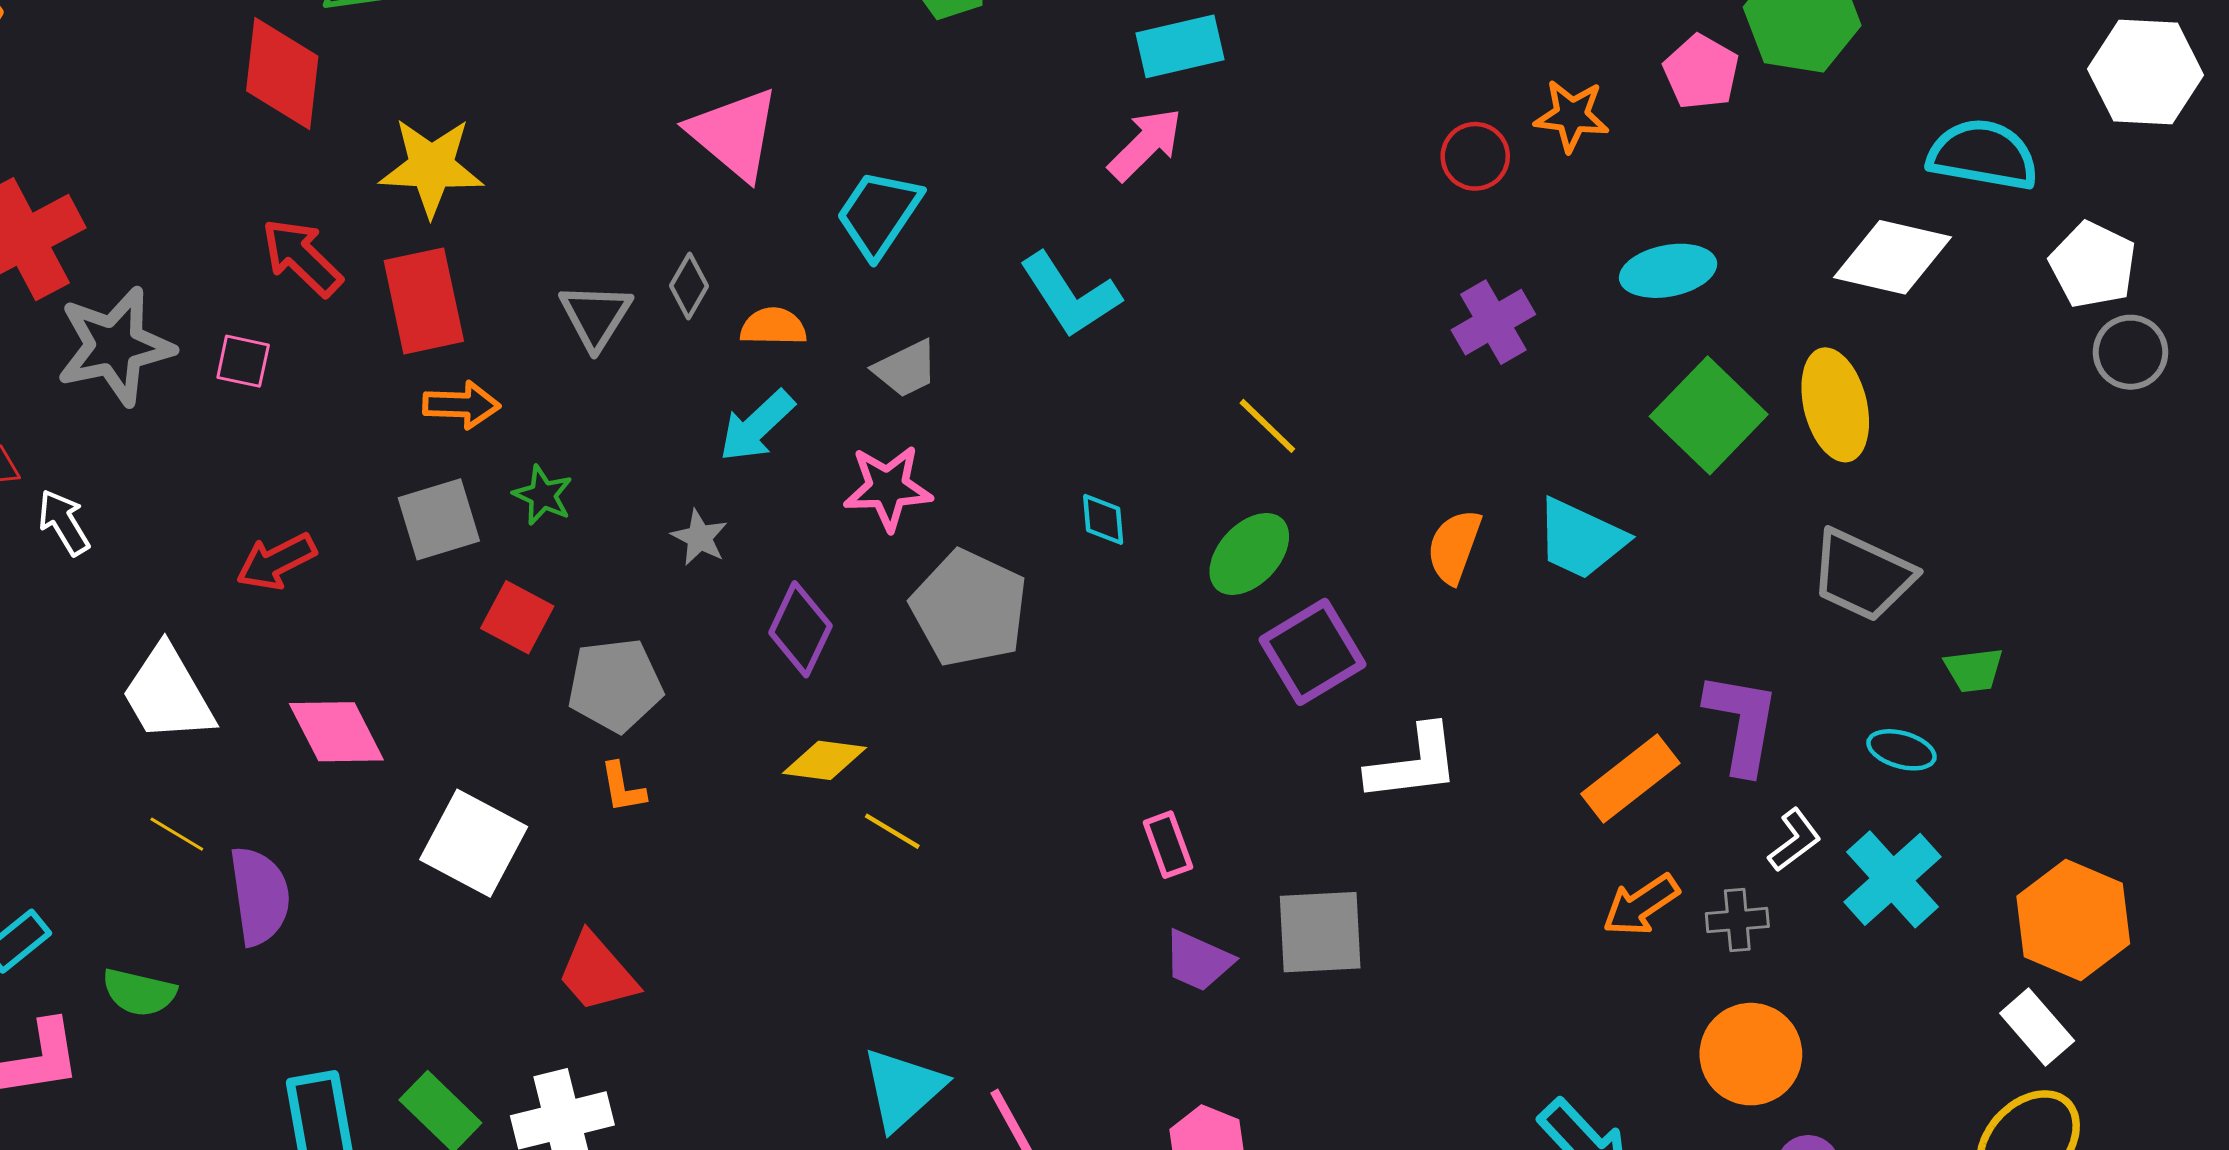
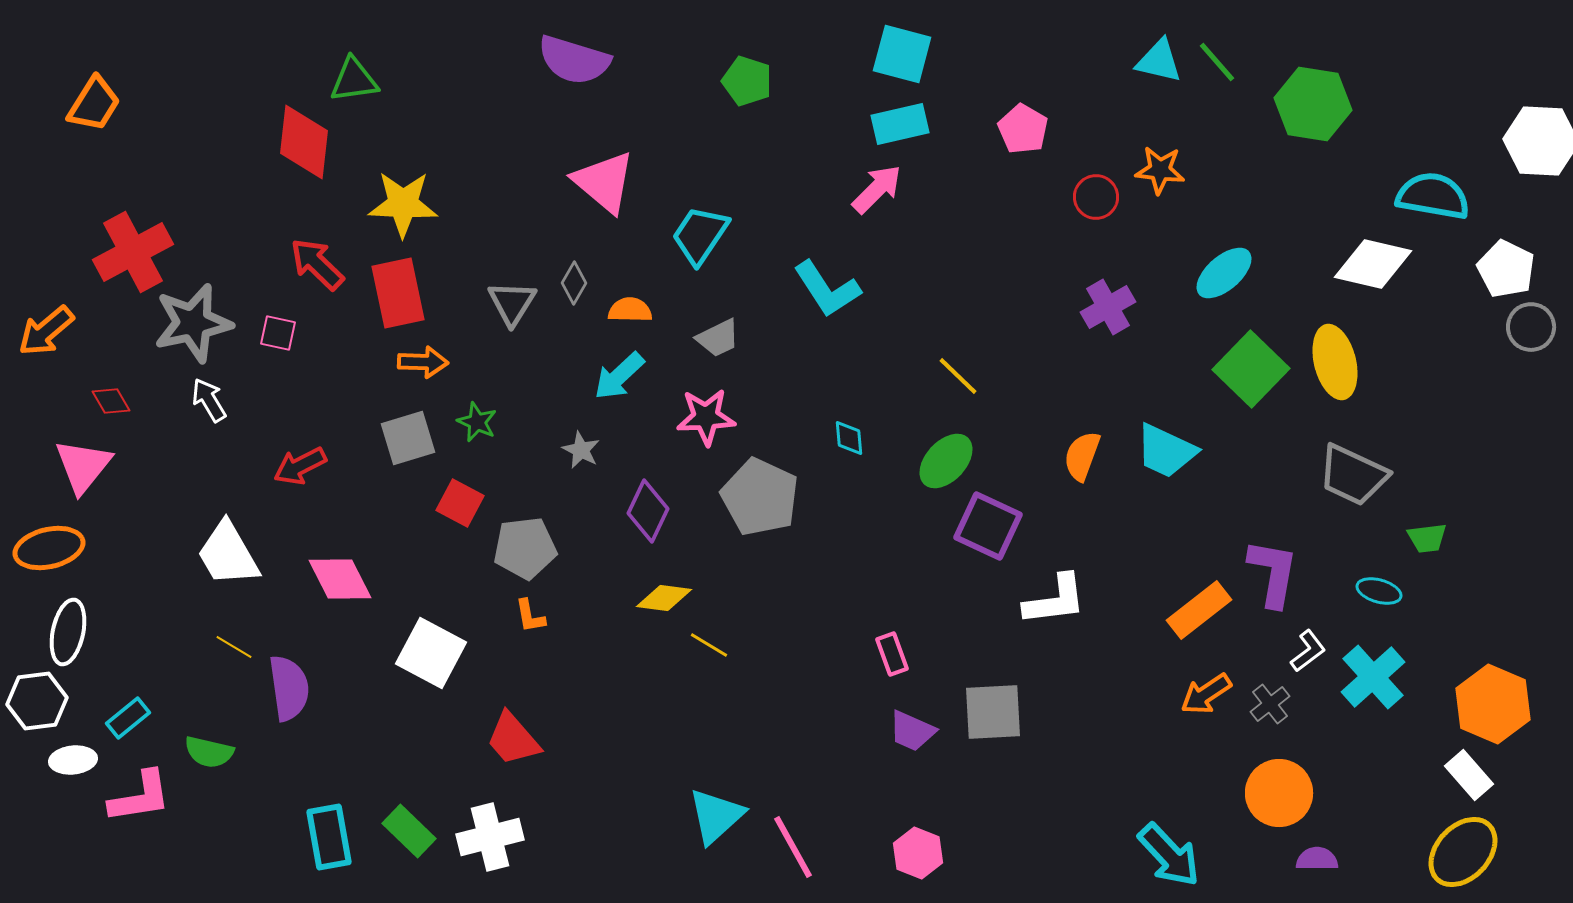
pink pentagon: (1701, 72) -> (1023, 129), moved
cyan ellipse: (1668, 271) -> (1224, 273), turned -30
white arrow: (64, 522) -> (209, 400), moved
purple square: (1313, 652) -> (988, 526), turned -34
gray cross: (1737, 920) -> (1270, 704), turned -33

